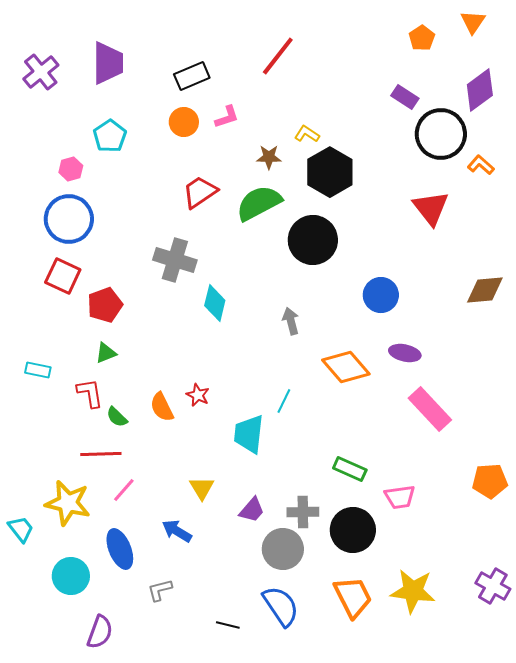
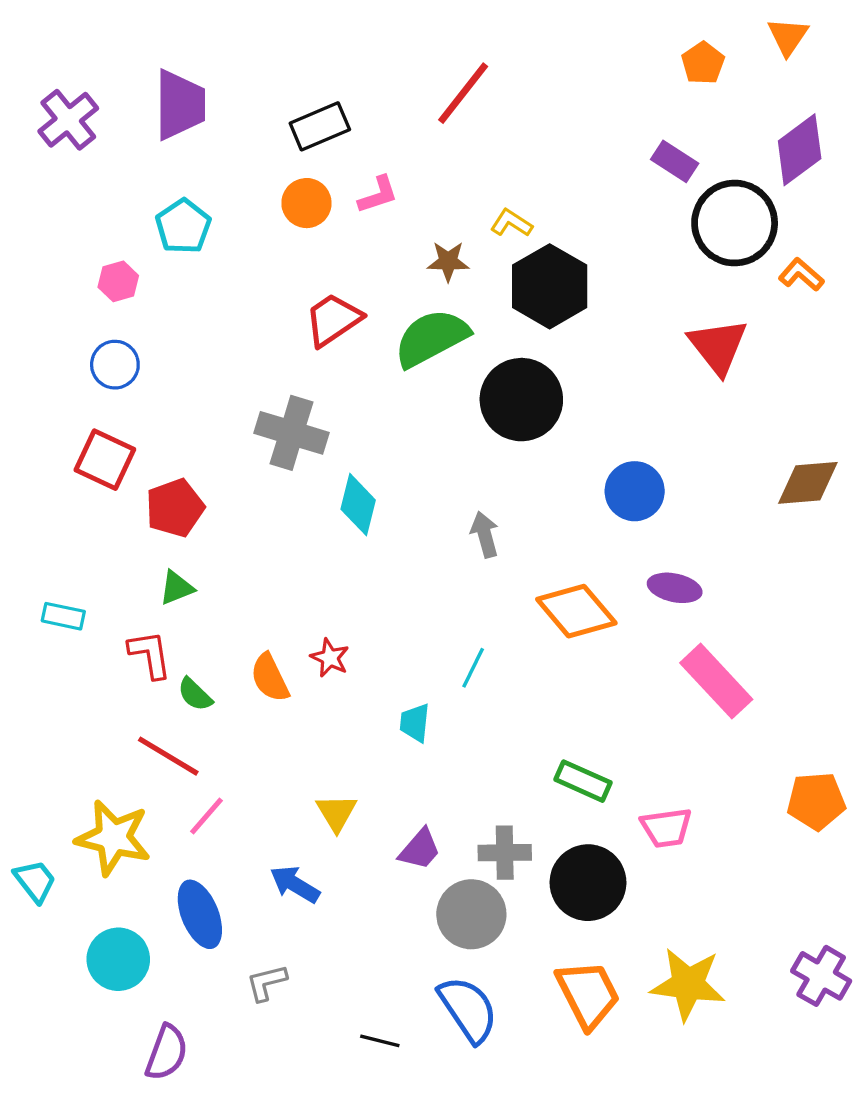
blue circle: (69, 219) -> (115, 365), size x0.6
cyan trapezoid: (249, 434) -> (415, 723), size x0.6
red line: (101, 454) -> (168, 756), turned 33

